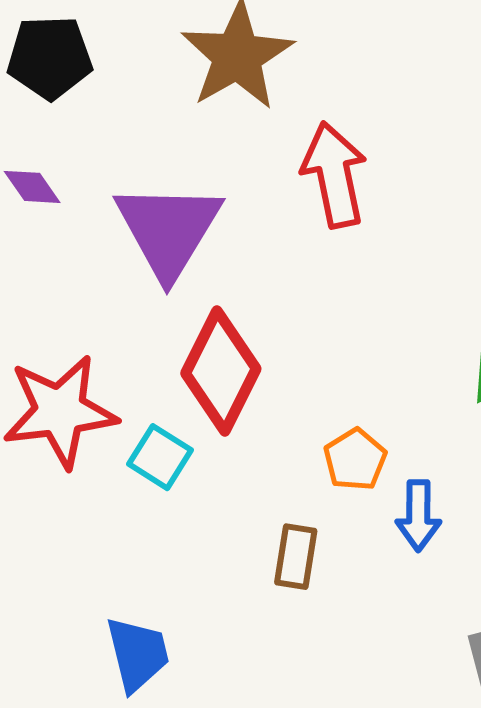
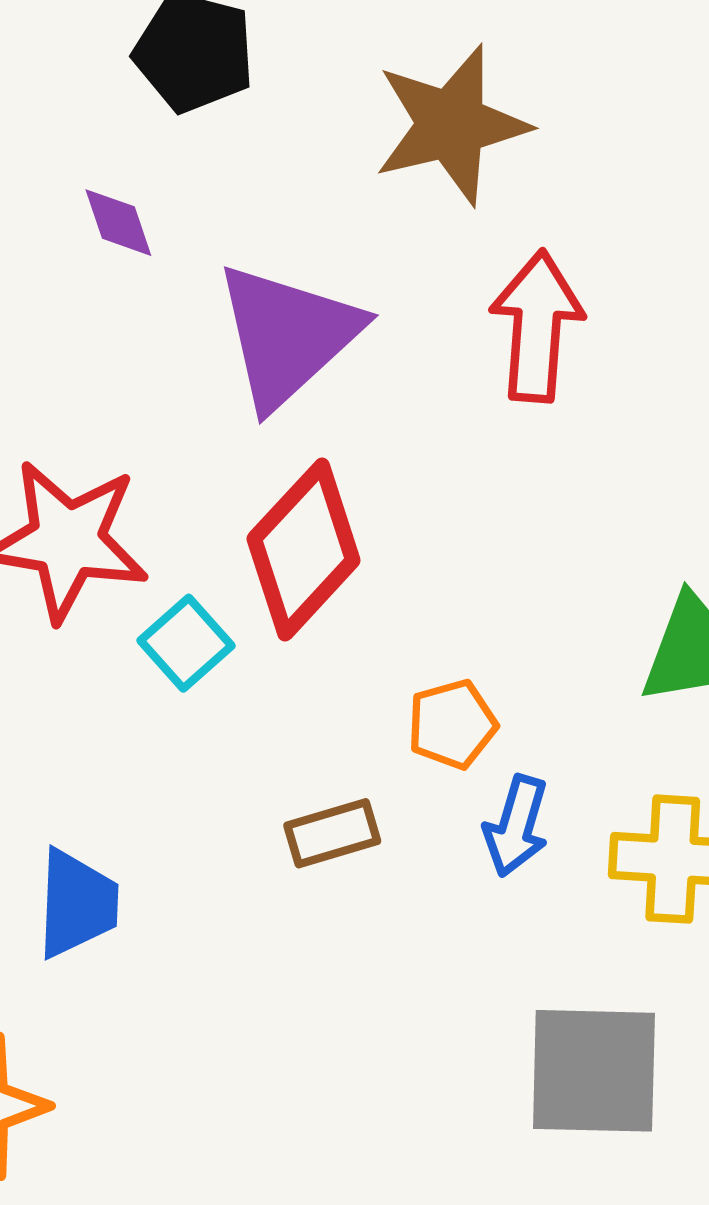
brown rectangle: (296, 557) -> (332, 833), turned 48

